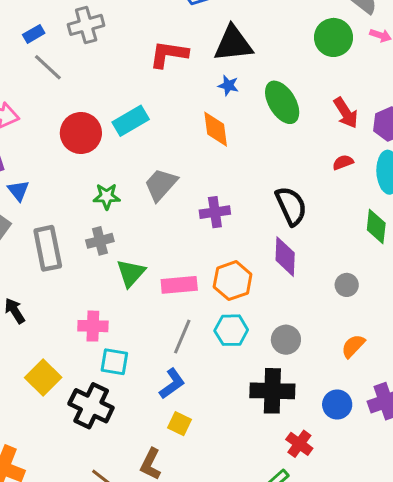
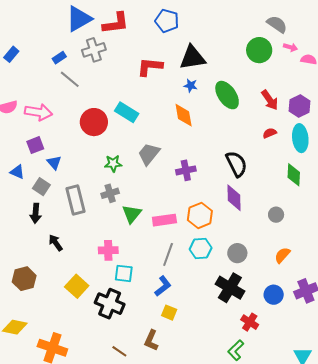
cyan rectangle: (131, 121) -> (127, 112), turned 65
black cross: (272, 391) -> (230, 288), turned 32

